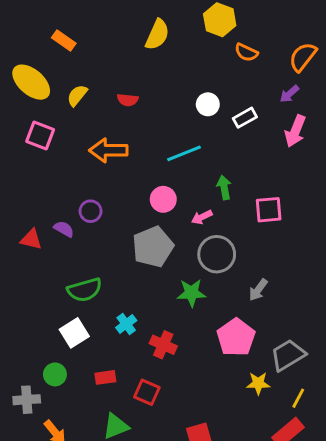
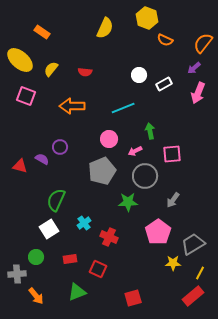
pink square: (269, 210) -> (172, 154), moved
green semicircle: (85, 290) -> (56, 200), turned 130

